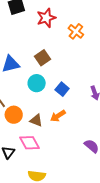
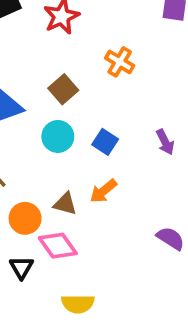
orange cross: (76, 31) -> (120, 62), moved
orange circle: (14, 115) -> (25, 218), moved

